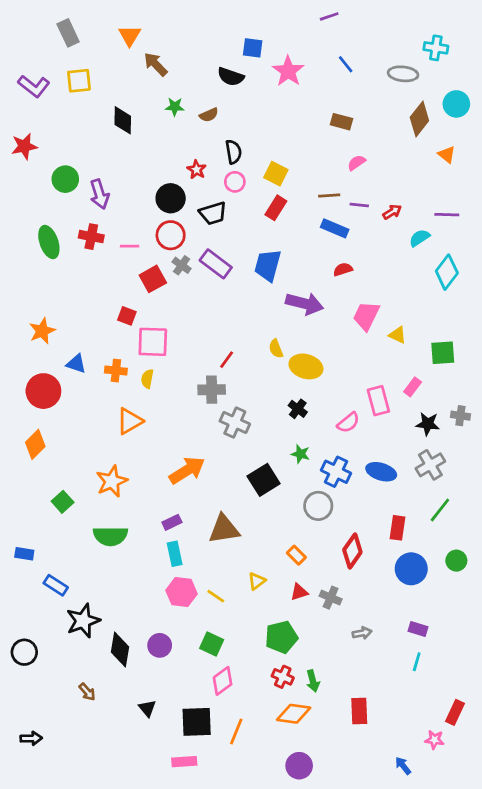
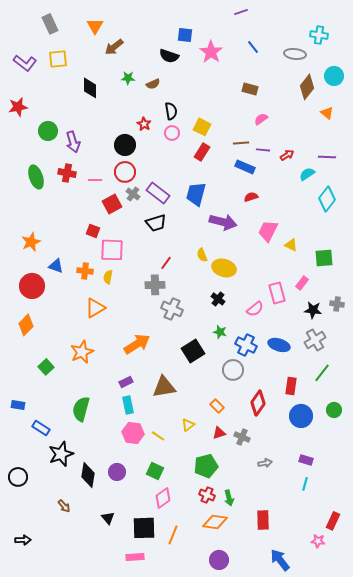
brown arrow: (156, 64) -> (114, 47), turned -84
black trapezoid: (213, 213) -> (156, 223), moved
green semicircle: (110, 536) -> (81, 409), moved, turned 105
blue arrow: (403, 766) -> (280, 560), moved, size x1.6

